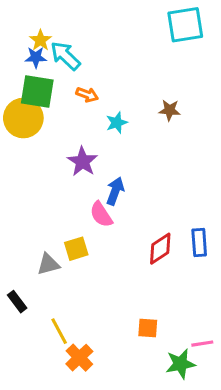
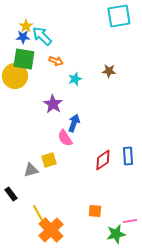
orange cross: (79, 358) -> (51, 230), size x1.4

